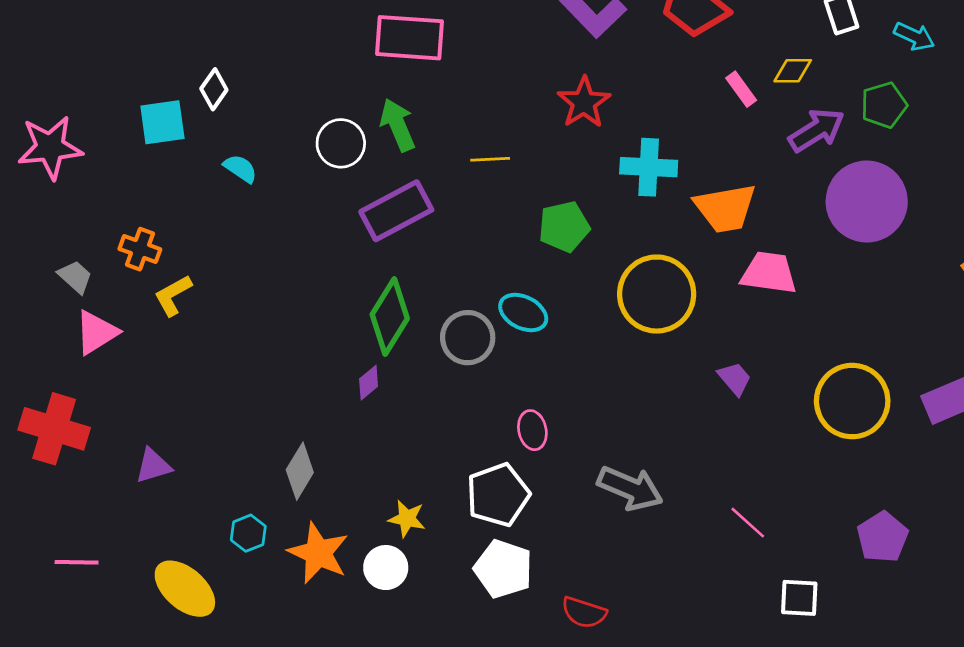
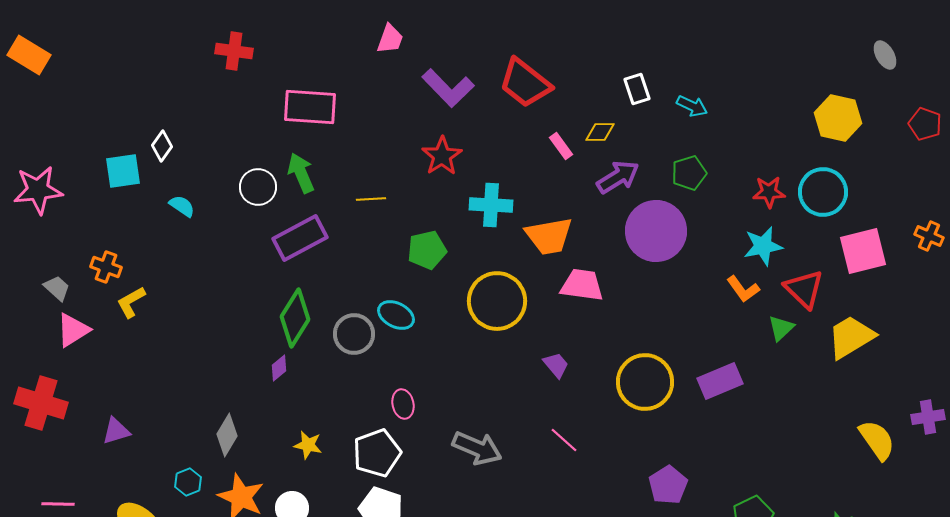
green pentagon: (884, 105) -> (689, 173), moved
yellow star: (407, 519) -> (308, 445), moved
pink line: (748, 523) -> (564, 440), moved

